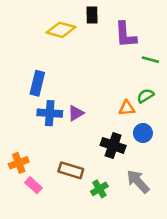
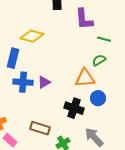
yellow diamond: (61, 30) -> (32, 36), moved
green semicircle: (145, 96) -> (99, 60), moved
orange triangle: (127, 108) -> (85, 78), size x1.5

